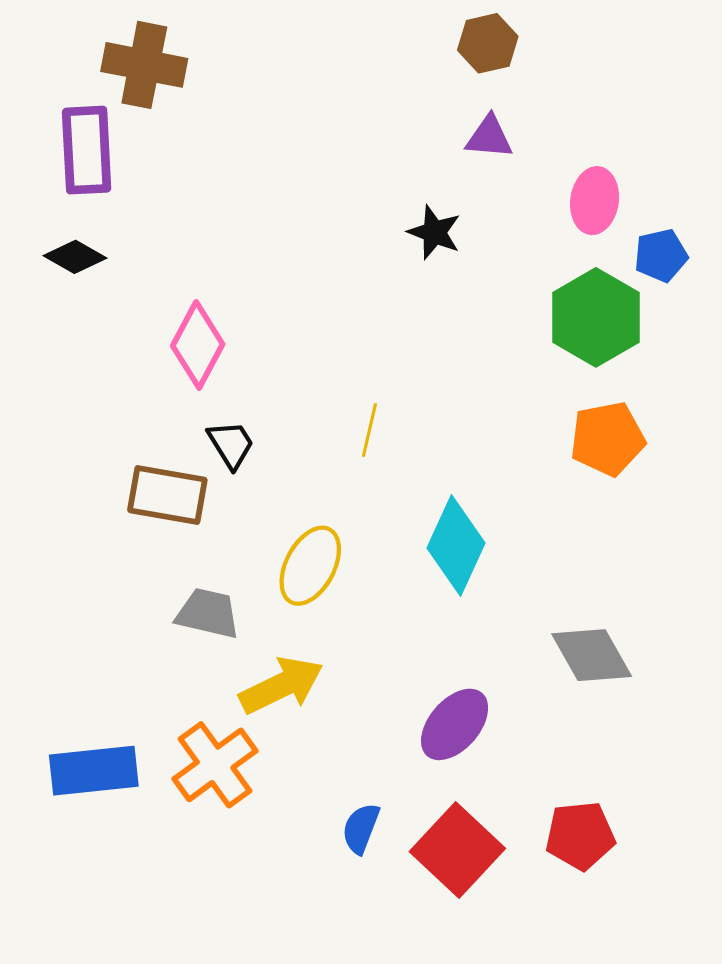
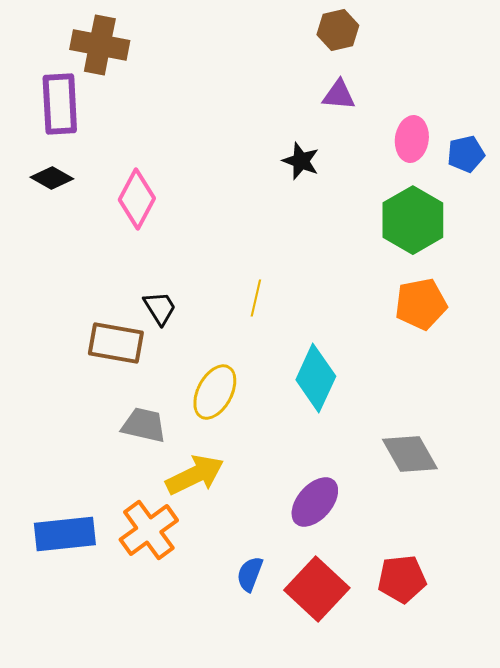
blue pentagon: (661, 255) -> (466, 154), moved
pink diamond: (198, 345) -> (137, 199), moved

